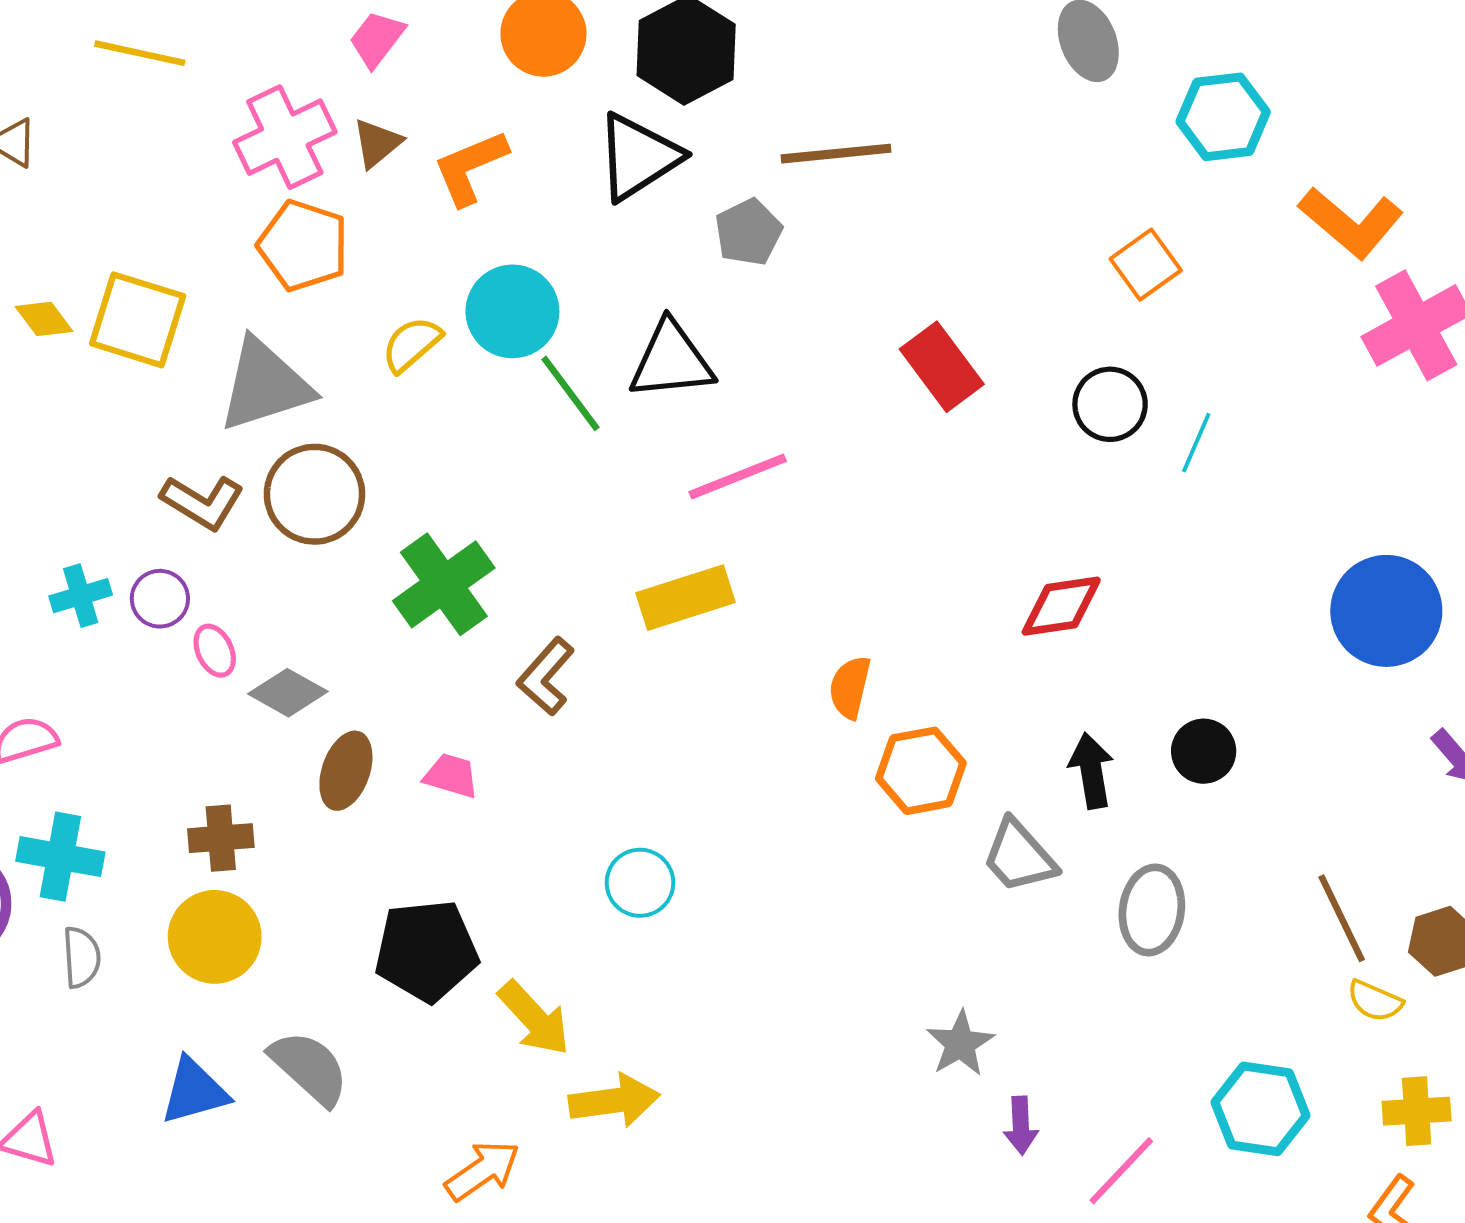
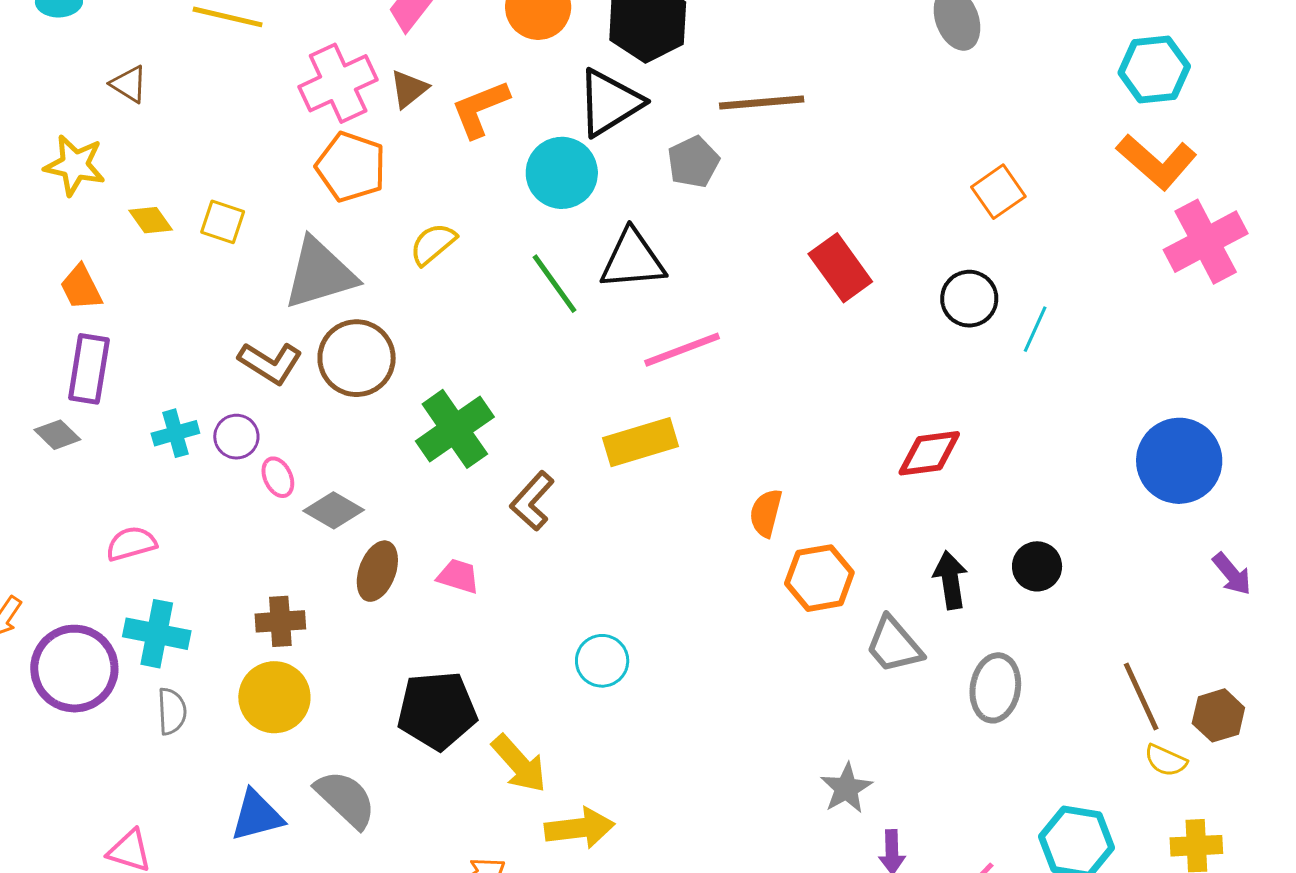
cyan hexagon: (1223, 117) -> (1154, 70), moved
cyan circle: (512, 311) -> (562, 173), moved
yellow square: (138, 320) -> (223, 222), size x0.6

